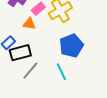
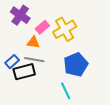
gray line: (30, 71) -> (34, 60), moved, turned 60

